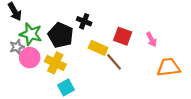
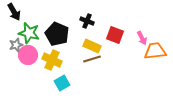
black cross: (84, 21) -> (87, 21), moved
brown line: (114, 62) -> (92, 59), moved, turned -66
orange trapezoid: (168, 67) -> (155, 51), moved

